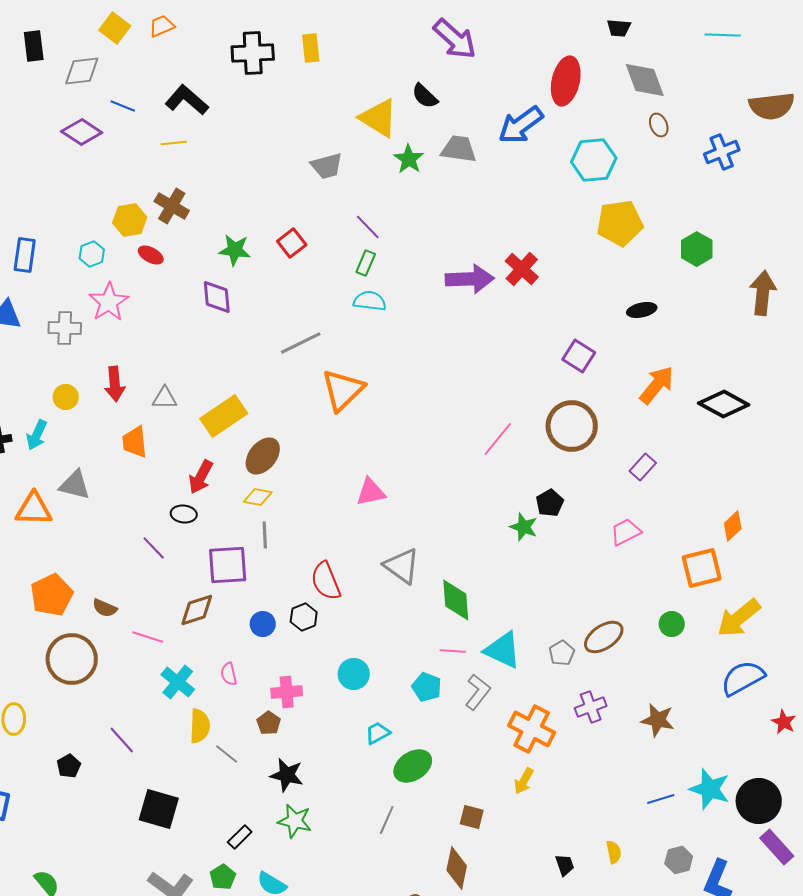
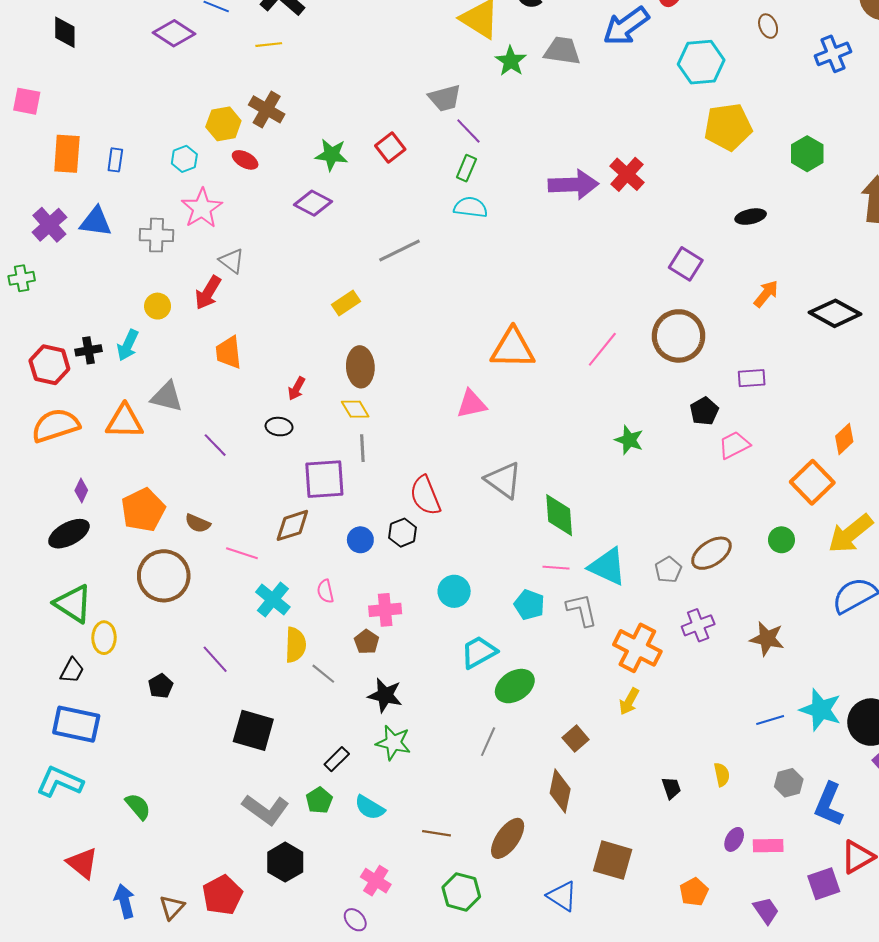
gray trapezoid: (327, 166) -> (445, 98), moved
blue rectangle: (25, 255) -> (115, 160), size x0.7
purple diamond: (217, 297) -> (313, 203), turned -57
red arrow: (115, 384) -> (208, 293), turned 36
orange arrow: (657, 385) -> (766, 294), size x0.7
orange triangle: (343, 390) -> (513, 348), moved, turned 45
gray triangle: (165, 398) -> (232, 261), moved, turned 36
yellow rectangle: (224, 416) -> (346, 303), moved, size x0.6
brown ellipse: (263, 456) -> (360, 367), turned -42
purple rectangle: (643, 467) -> (752, 378), turned 44
red arrow: (201, 477) -> (297, 388), size x0.7
yellow diamond: (258, 497) -> (355, 409), turned 48
black pentagon: (550, 503) -> (704, 411), moved
purple line: (154, 548) -> (215, 445), moved
orange square: (702, 568) -> (812, 482), turned -30
gray L-shape: (478, 692) -> (582, 610), turned -51
cyan trapezoid: (378, 733) -> (479, 652), size x1.4
brown square: (472, 817) -> (576, 739), turned 35

